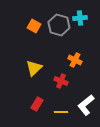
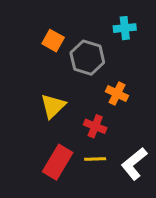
gray hexagon: (59, 25) -> (87, 58), moved
red rectangle: (37, 104) -> (58, 162), size x1.5
yellow line: (61, 112) -> (95, 159), moved

